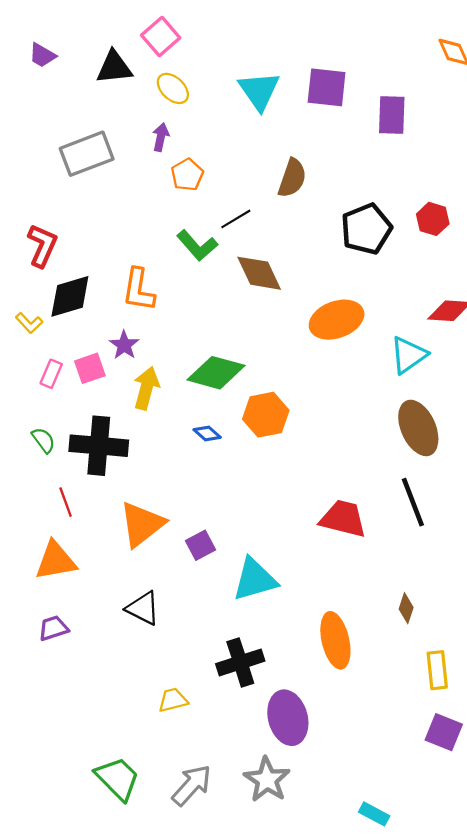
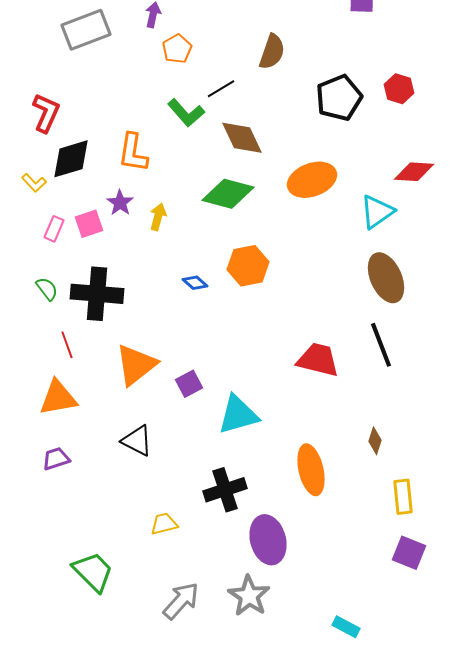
green diamond: (216, 373) -> (228, 194), moved
yellow arrow: (146, 388) -> (158, 217), moved, size x0.7
green trapezoid: (118, 779) -> (93, 572), moved

